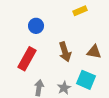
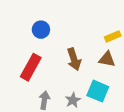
yellow rectangle: (80, 11) -> (113, 36), moved

